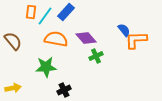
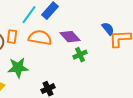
orange rectangle: (31, 12) -> (12, 37), moved
green star: (46, 67) -> (18, 68), moved

